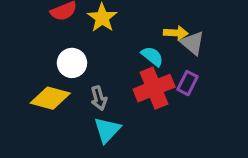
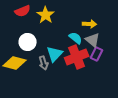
gray triangle: (193, 43) -> (93, 40), moved
cyan triangle: (107, 130) -> (55, 54), moved

